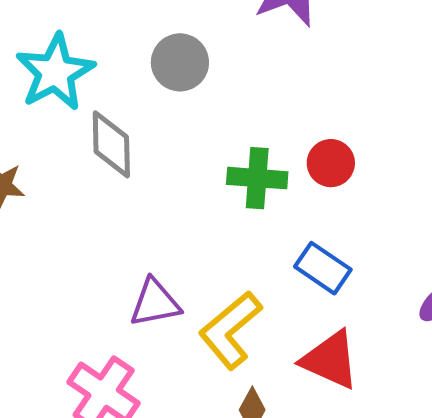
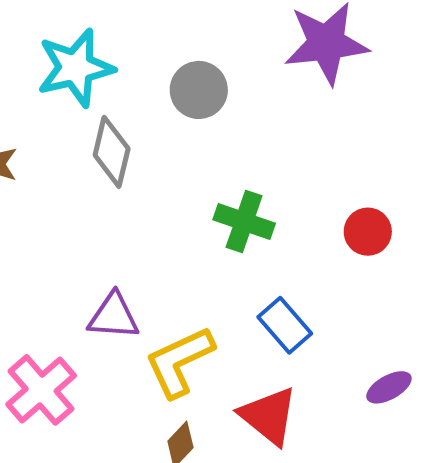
red circle: (331, 163) -> (368, 232), moved

